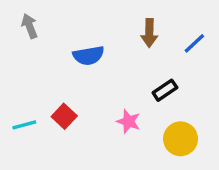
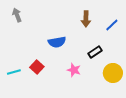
blue semicircle: (89, 55) -> (57, 42), moved
yellow circle: (181, 139) -> (113, 73), moved

